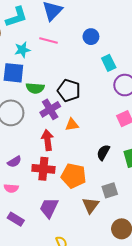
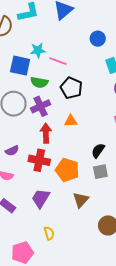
pink line: (48, 40) -> (58, 61), moved
cyan star: (22, 50) -> (38, 50), moved
purple cross: (50, 109) -> (41, 106), moved
gray square: (110, 190) -> (100, 172), moved

